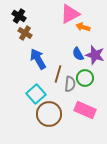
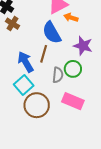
blue semicircle: (78, 54) -> (52, 33), moved, size x1.6
blue arrow: (38, 59) -> (26, 62), moved
brown line: (58, 74) -> (44, 54), moved

